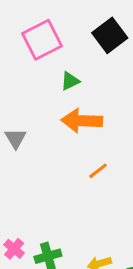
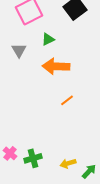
gray triangle: (16, 138) -> (19, 50), moved

